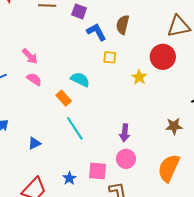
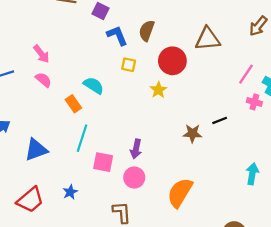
red circle: (163, 57) -> (172, 61), moved
brown star: (174, 126) -> (192, 133), moved
cyan line: (75, 128) -> (82, 138), turned 45
blue triangle: (34, 143) -> (36, 150), size x1.6
pink square: (98, 171) -> (103, 162), moved

